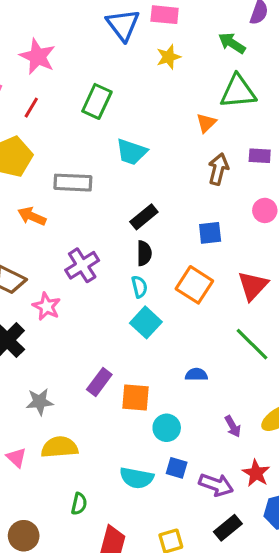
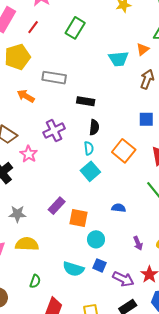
cyan trapezoid: (132, 152) -> (118, 59), moved, turned -30
black rectangle: (144, 217) -> (86, 101), moved, turned 42
blue square: (210, 233) -> (146, 119), moved

